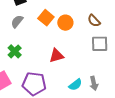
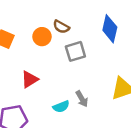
orange circle: (65, 23) -> (42, 37), moved
cyan semicircle: (75, 85) -> (61, 107), turned 32

